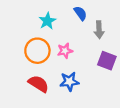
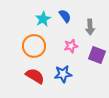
blue semicircle: (80, 13) -> (65, 16), moved
pink star: (65, 51) -> (71, 46), moved

